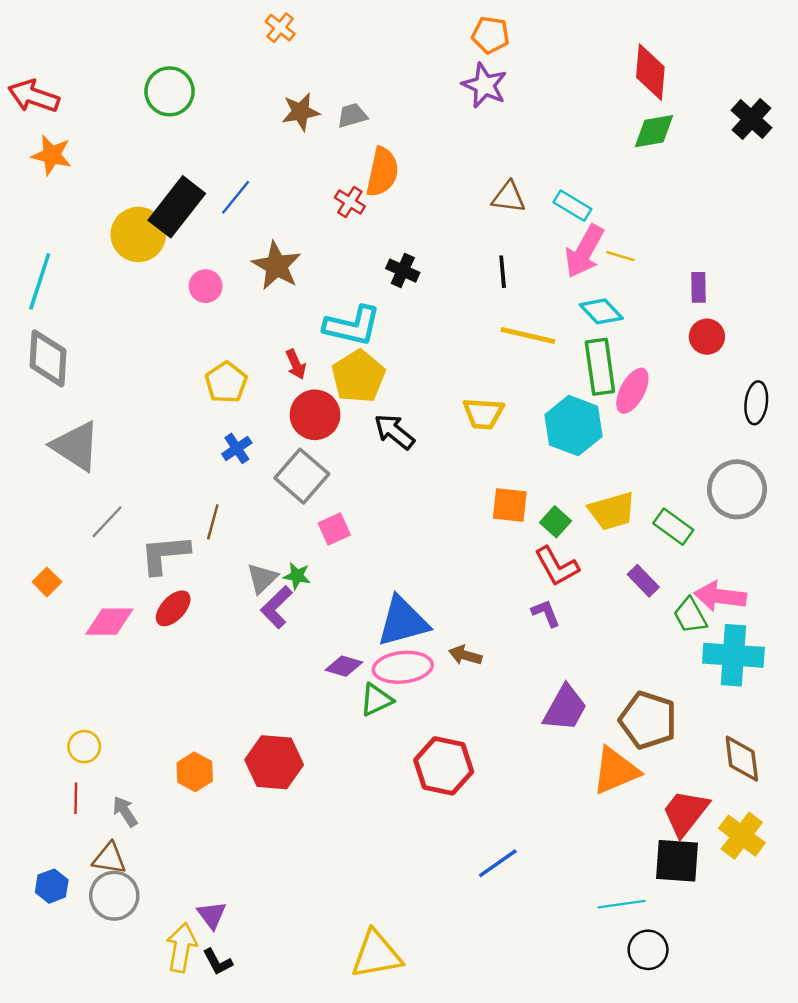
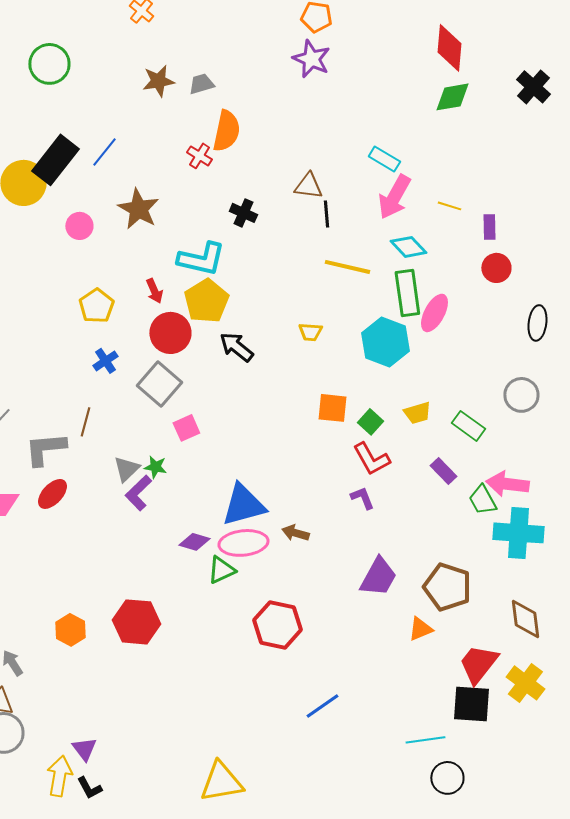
brown triangle: (509, 197) -> (308, 186), moved
yellow line: (620, 256) -> (449, 206), moved
yellow trapezoid: (483, 414) -> (310, 332), size x0.7
gray circle: (737, 489) -> (521, 395), size x0.7
yellow trapezoid: (612, 511) -> (417, 413), size x0.7
orange triangle: (616, 771) -> (420, 629), size x0.6

